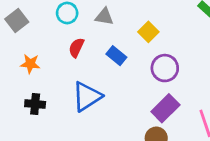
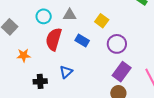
red semicircle: (76, 48) -> (54, 39), size x1.6
blue triangle: (87, 97) -> (66, 72), size x0.6
black cross: (35, 104) -> (40, 81), moved

